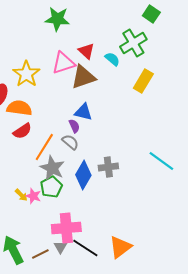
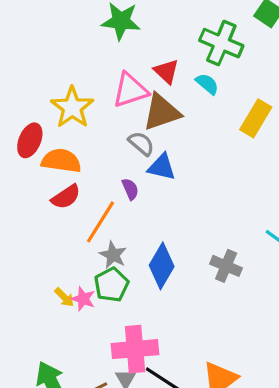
green cross: (133, 43) -> (221, 43), moved, turned -36
purple semicircle: (74, 126) -> (130, 189), moved
gray semicircle: (70, 142) -> (141, 143), moved
gray cross: (108, 167) -> (226, 266), moved, turned 30
gray star: (52, 168) -> (113, 255), size x0.7

